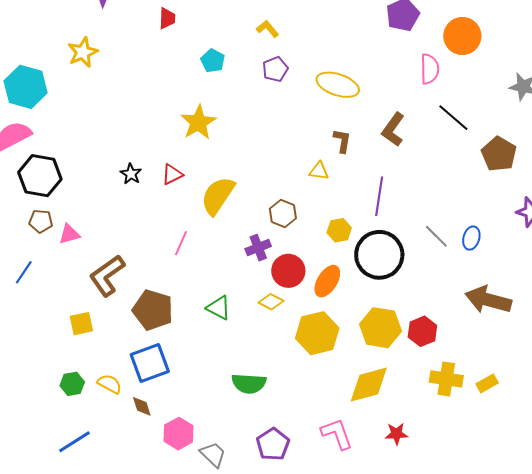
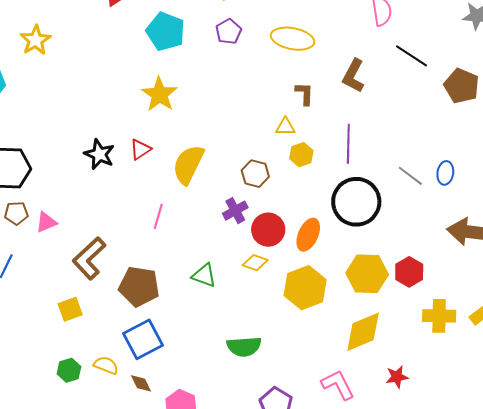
cyan pentagon: (213, 61) -> (166, 31), size x1.6
black star: (131, 174) -> (99, 154), size x1.4
yellow hexagon: (339, 230) -> (301, 155), moved

